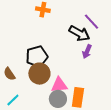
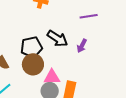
purple line: (92, 22) -> (89, 16), turned -60
black arrow: (79, 33) -> (57, 38), moved

